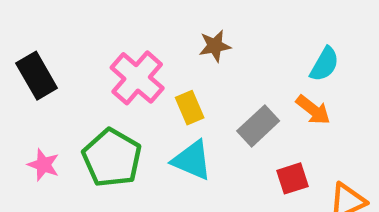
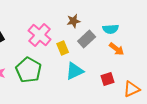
cyan semicircle: (324, 64) -> (111, 29), moved, turned 56
gray rectangle: (258, 126) -> (87, 39), moved
cyan triangle: (192, 160) -> (75, 71), moved, turned -48

